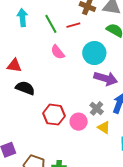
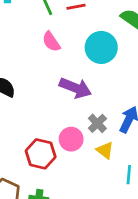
purple arrow: (106, 78) -> (75, 88), moved
red hexagon: (54, 115) -> (41, 154), moved

